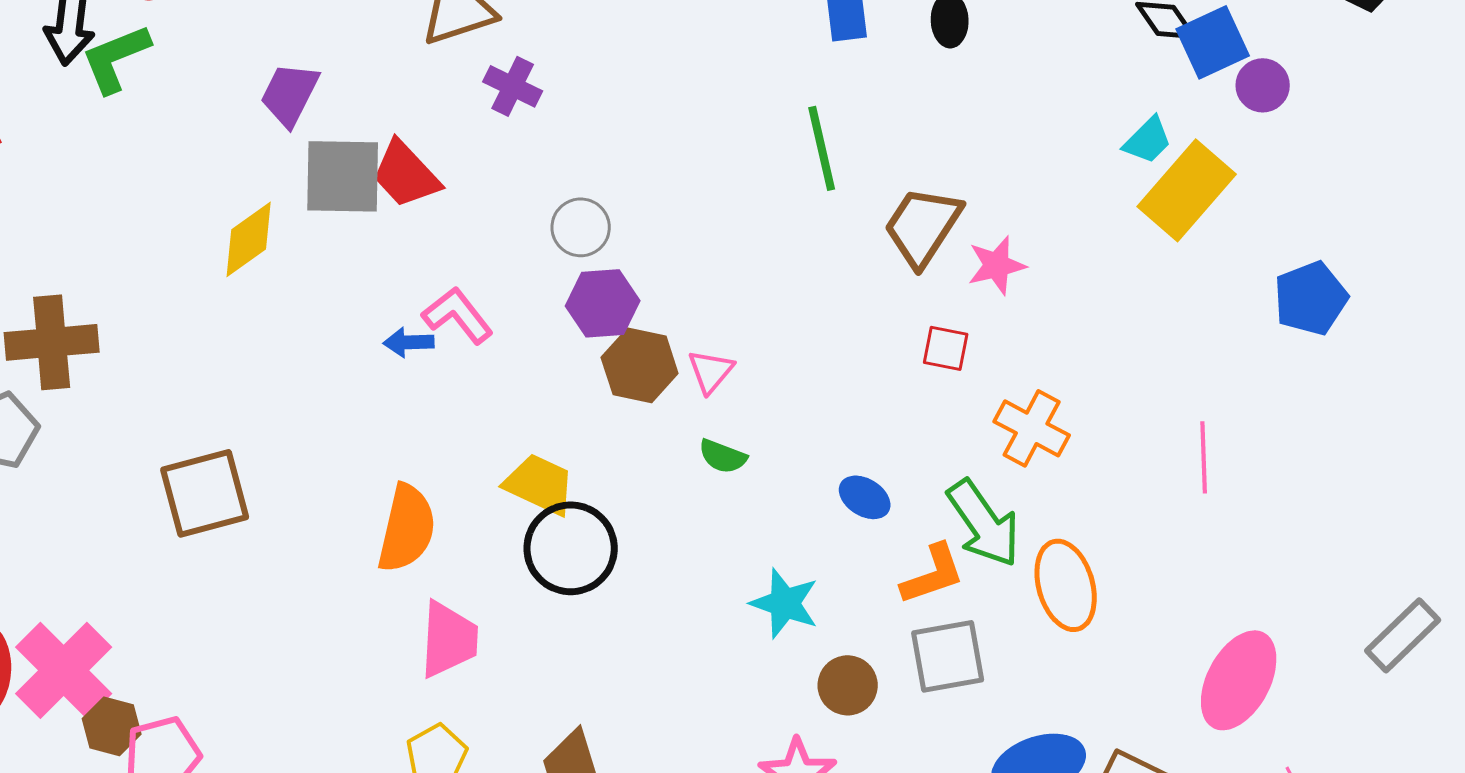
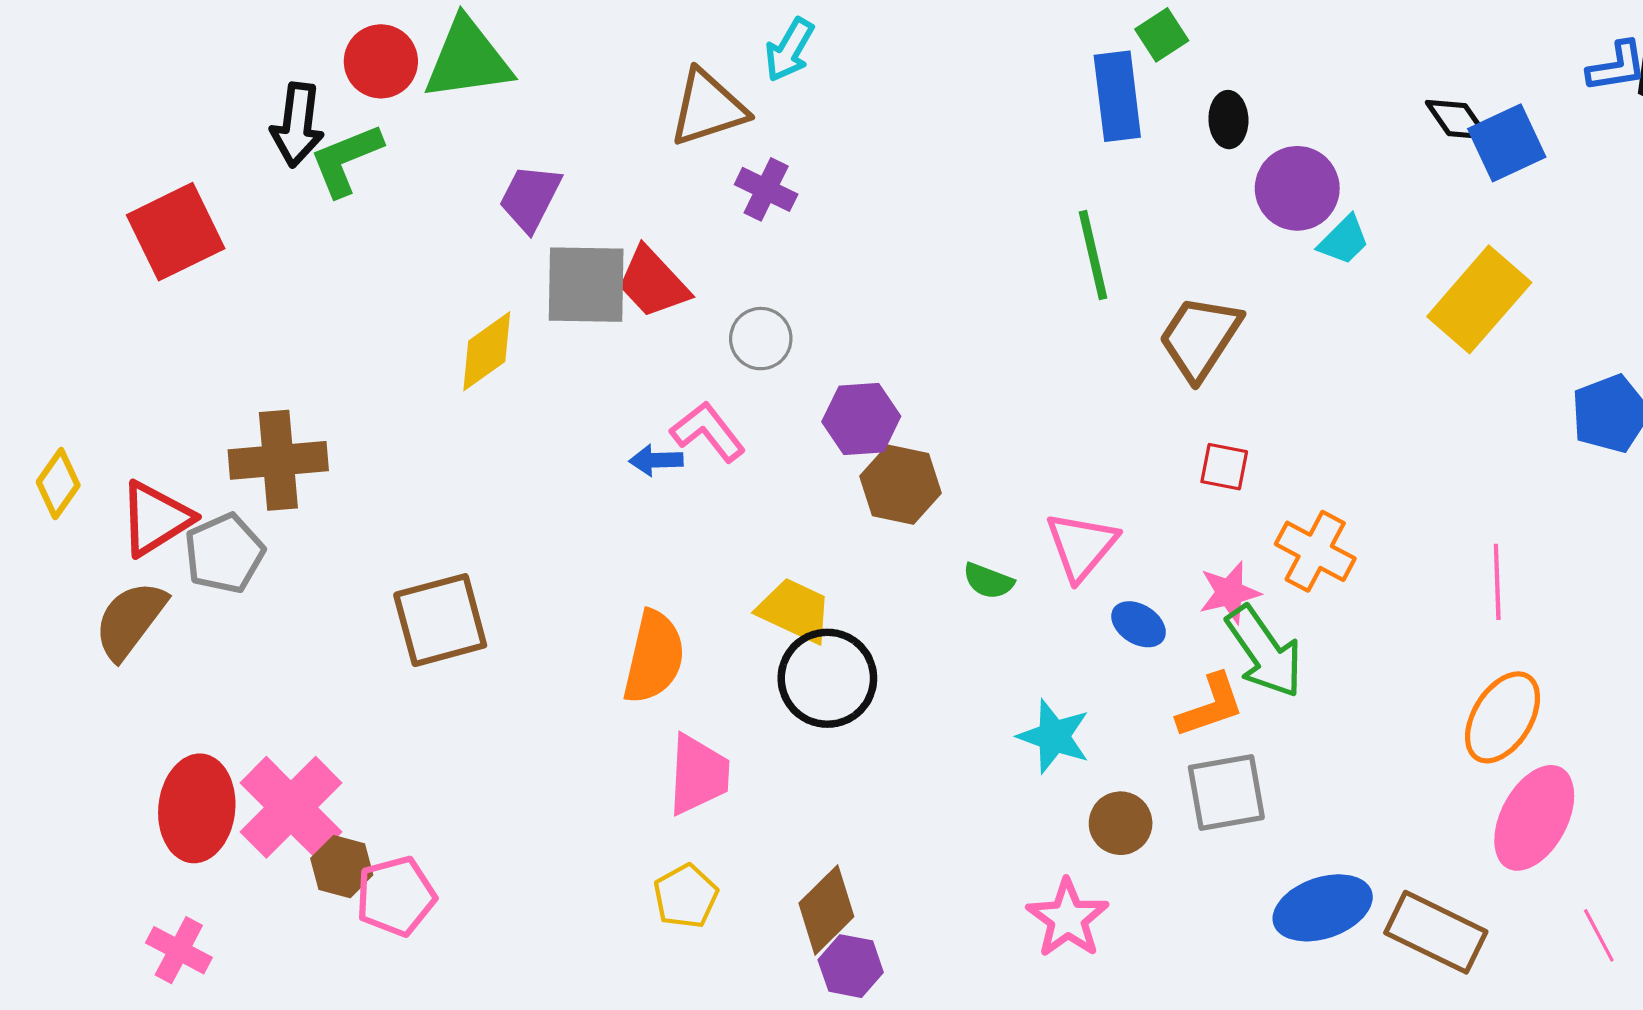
purple circle: (1263, 85) -> (1297, 188), moved, size x1.5
cyan trapezoid: (1148, 140) -> (1344, 240), moved
gray circle: (581, 227) -> (761, 339), moved
pink star: (997, 265) -> (1230, 593), moved
pink triangle: (711, 371) -> (1081, 546), moved, size x1.5
orange ellipse: (1066, 585) -> (1503, 717), moved, turned 48

